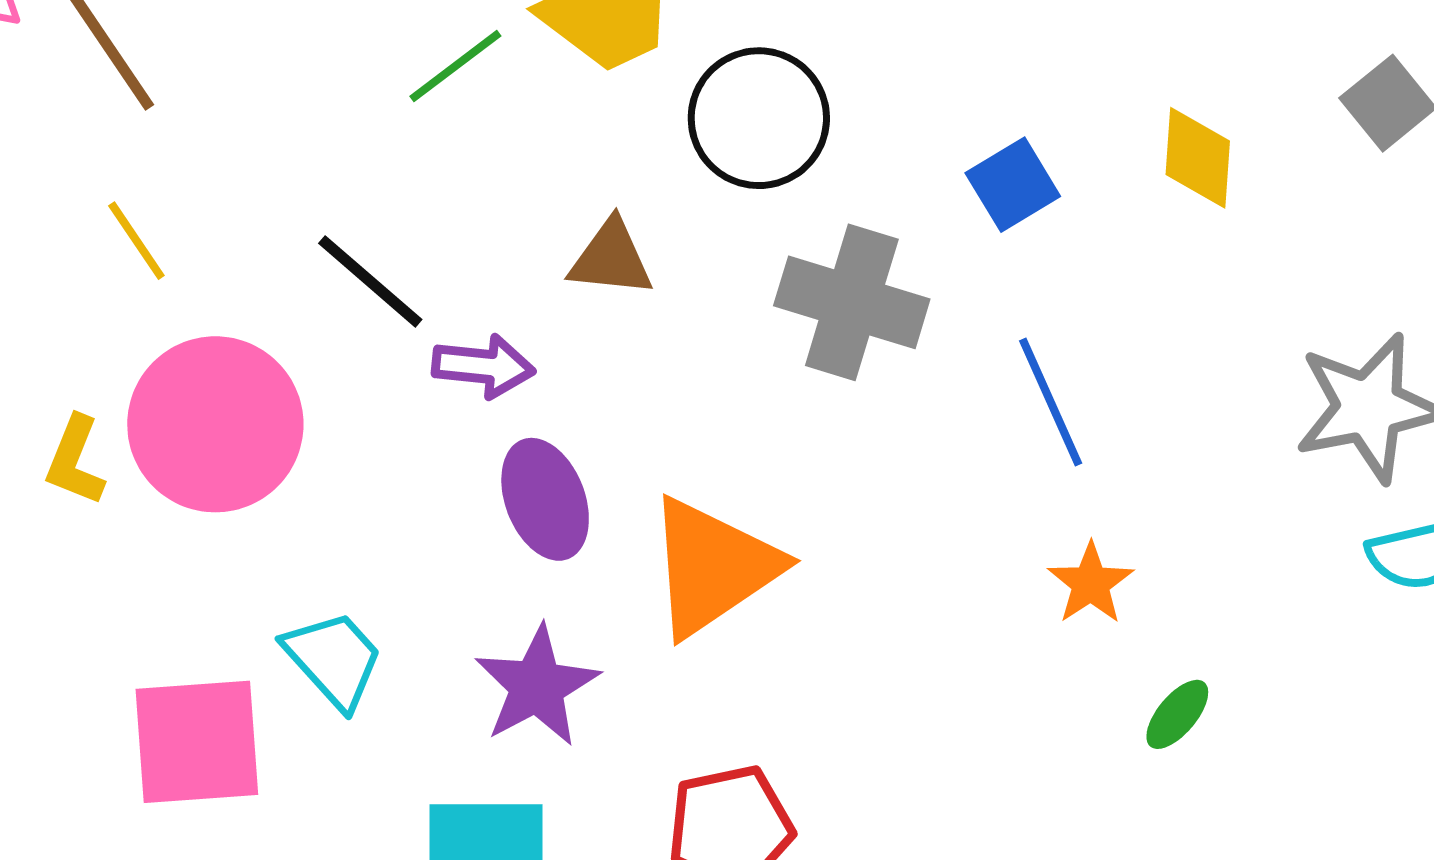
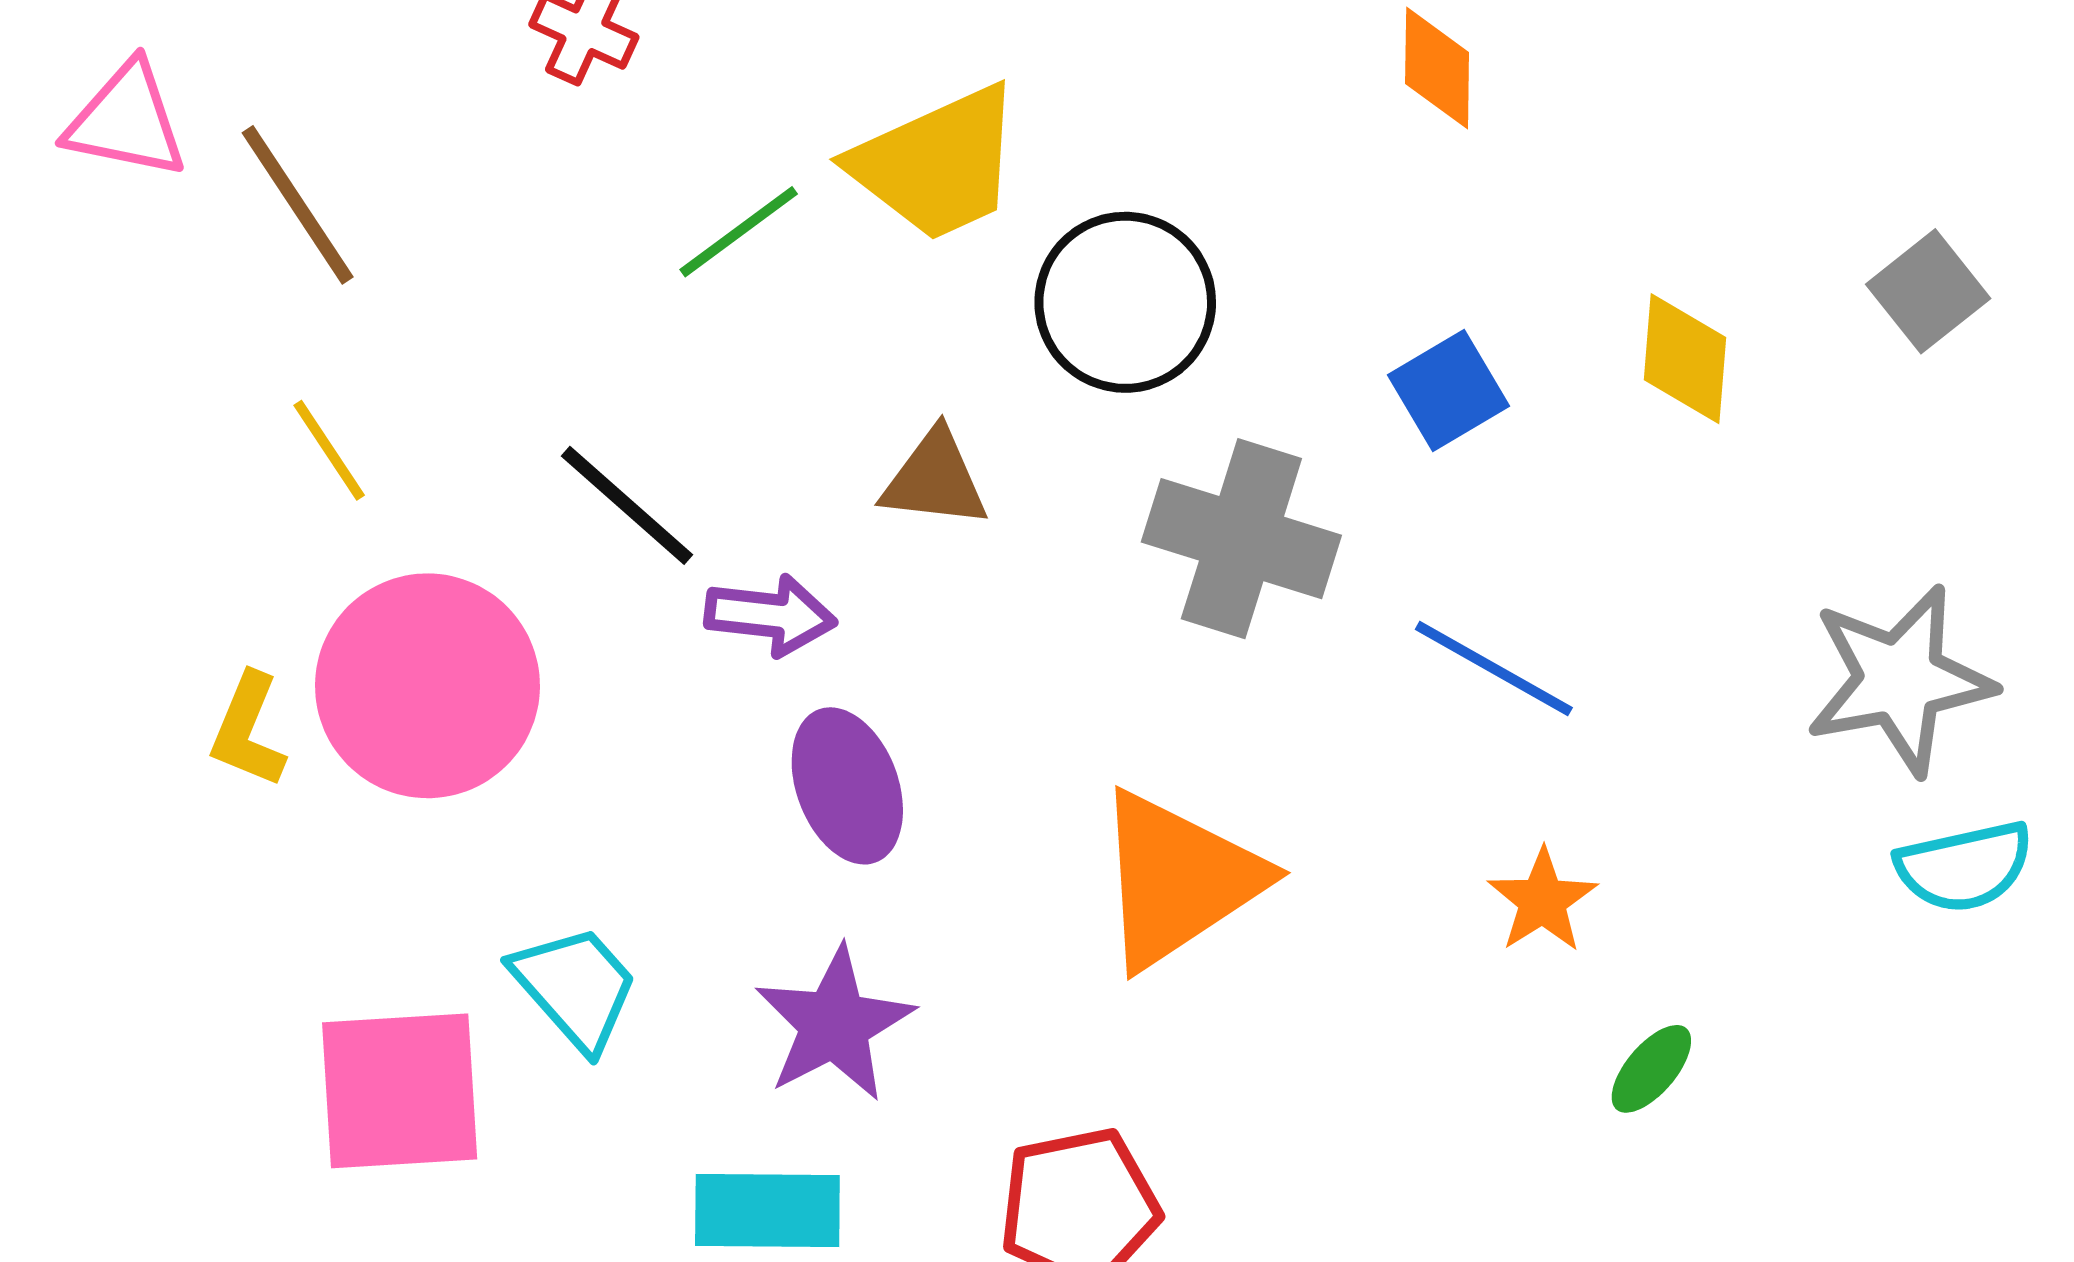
blue line: (1051, 402) -> (1494, 668), turned -37
orange triangle: (713, 567) -> (1178, 880), moved

